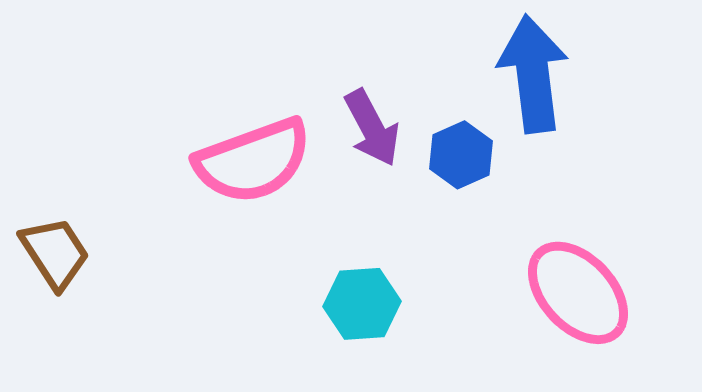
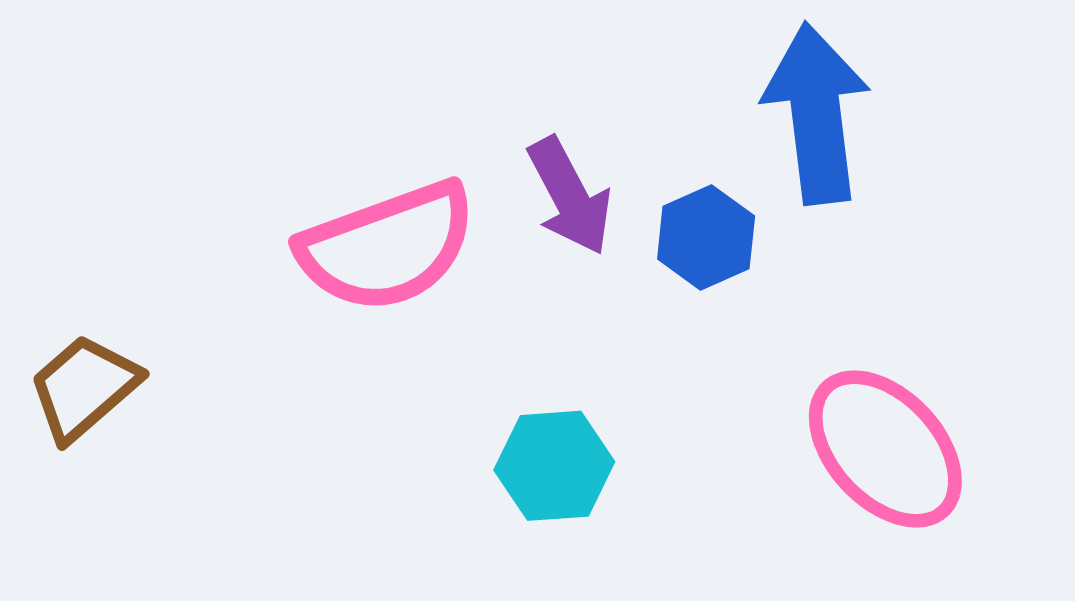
brown trapezoid: (55, 253) -> (84, 388), turned -98

